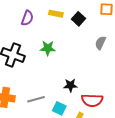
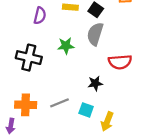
gray semicircle: (100, 43) -> (95, 34), moved, size x1.5
red semicircle: (92, 100) -> (120, 62), moved

